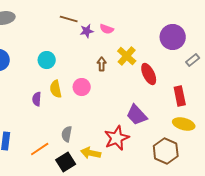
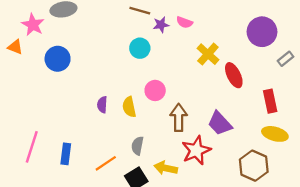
cyan circle: (47, 60) -> (140, 48), moved
brown arrow: (102, 64) -> (179, 118), moved, size x1.6
yellow semicircle: (56, 89) -> (129, 107), moved

